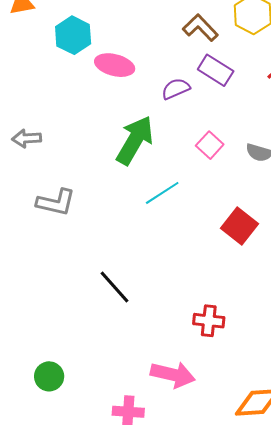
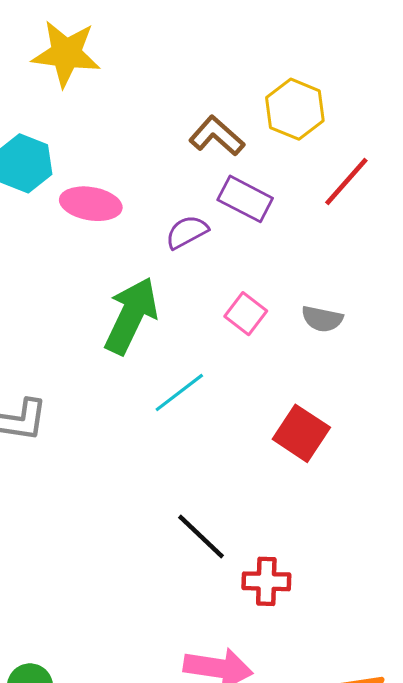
black line: (114, 287) -> (201, 536), moved

